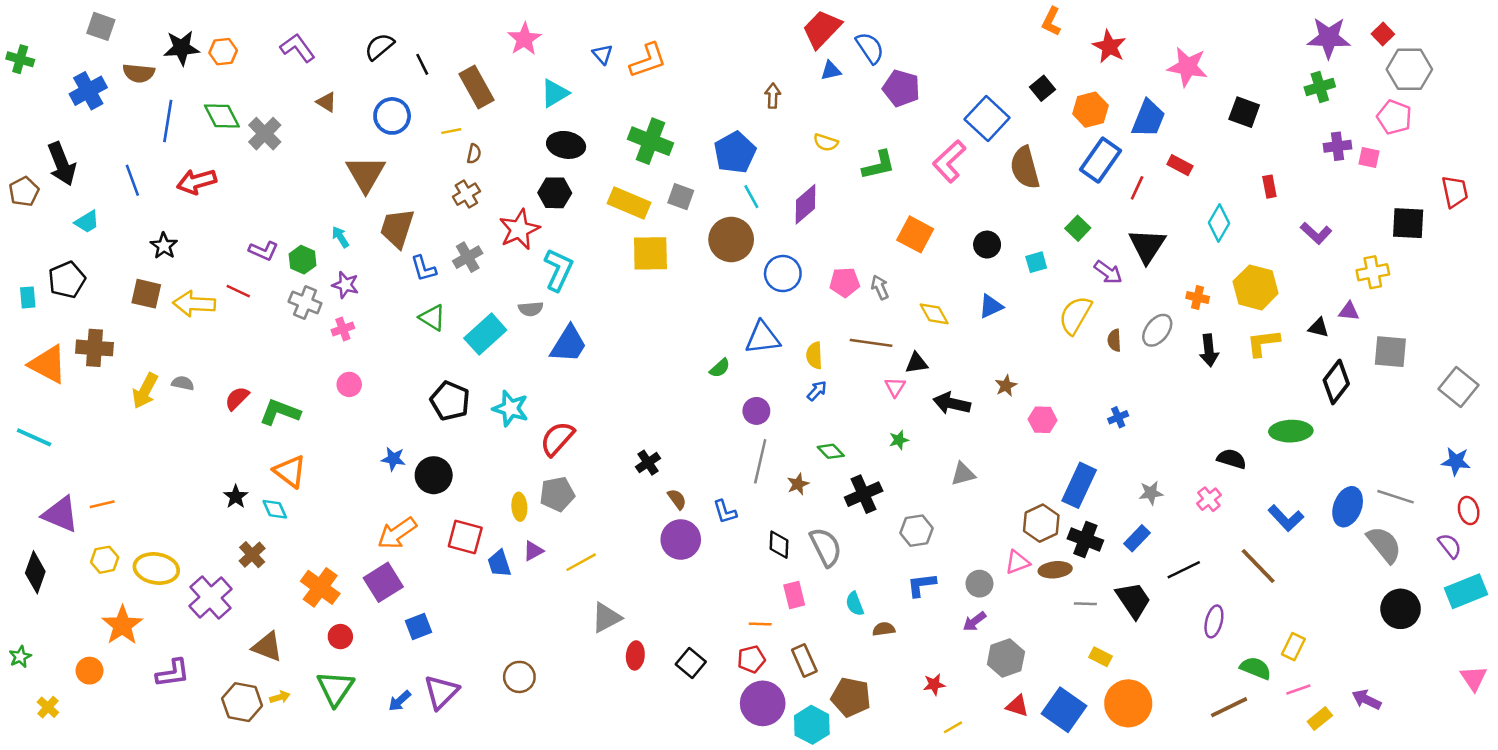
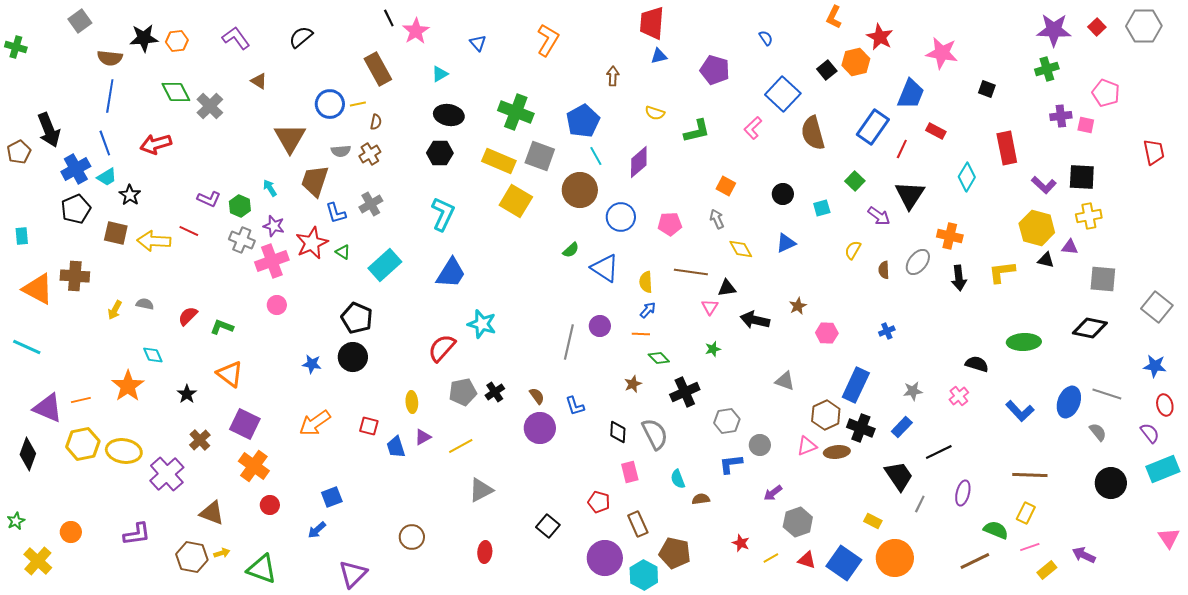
gray square: (101, 26) -> (80, 21), turned 35
red trapezoid: (822, 29) -> (652, 23), turned -40
blue semicircle: (870, 48) -> (766, 38), moved, size x0.6
orange L-shape: (648, 60) -> (548, 40), moved, turned -40
black line: (422, 64) -> (389, 18), moved
gray hexagon: (1409, 69) -> (1144, 26), moved
blue cross: (88, 91) -> (76, 169), moved
cyan triangle: (555, 93) -> (440, 74), size x0.7
orange hexagon: (1090, 110) -> (856, 62), moved
black square: (1244, 112) -> (987, 89), size x0.7
blue circle: (392, 116) -> (330, 104), moved
blue line: (168, 121) -> (110, 96), moved
pink L-shape: (949, 161) -> (753, 128), size x0.7
red rectangle: (1269, 187) -> (1007, 148), size x1.8
gray square: (681, 197) -> (540, 156), size x1.4
cyan trapezoid: (87, 222) -> (107, 177), moved
black square: (1408, 223) -> (1082, 177), moved
red star: (519, 229) -> (312, 243), moved
orange square: (915, 234) -> (726, 186), size x0.7
yellow square: (650, 253) -> (516, 201), turned 32
black pentagon: (67, 280) -> (76, 209), moved
gray arrow: (880, 287) -> (717, 219), moved
yellow hexagon: (1256, 287) -> (1037, 228), moved
orange cross: (1198, 297) -> (950, 236), size x1.4
gray semicircle: (531, 309) -> (341, 151), moved
yellow semicircle: (1075, 315) -> (853, 250), size x0.6
green triangle: (432, 318) -> (343, 252), size x0.7
pink cross: (343, 329) -> (272, 261), size x1.8
blue triangle: (763, 338) -> (605, 268), turned 40
green semicircle: (720, 368) -> (571, 250), moved
black diamond: (1336, 382) -> (1090, 328), moved, turned 64
yellow arrow: (145, 391) -> (115, 310), size x0.7
cyan star: (511, 408) -> (482, 324), moved
green L-shape: (280, 412) -> (222, 327), size x0.7
gray line: (760, 461) -> (569, 342), moved
black cross: (648, 463) -> (495, 392), moved
gray triangle: (963, 474) -> (785, 381), moved, turned 35
black circle: (434, 475) -> (353, 357), moved
gray pentagon: (557, 494) -> (463, 392), moved
cyan diamond: (275, 509) -> (153, 355), moved
red square: (465, 537) -> (369, 426), size x0.7
gray semicircle: (1384, 545) -> (1098, 432), size x0.6
yellow hexagon: (105, 560) -> (83, 444), size x1.5
brown line: (1258, 566) -> (1030, 475), moved, turned -44
purple square: (383, 582) -> (245, 424), moved, turned -32
gray circle: (979, 584) -> (760, 445), moved
gray line: (1085, 604) -> (920, 504), moved, turned -66
orange line: (760, 624) -> (641, 334), moved
orange star: (122, 625) -> (128, 386), moved
red ellipse: (635, 655) -> (485, 552), moved
red pentagon: (751, 659) -> (599, 502), moved, turned 30
red star: (934, 684) -> (741, 543), turned 30
green triangle: (335, 688) -> (262, 569), moved, turned -44
purple triangle: (441, 692) -> (353, 574), moved
blue arrow: (400, 701) -> (317, 530), moved
yellow cross: (48, 707) -> (38, 561), size x1.6
yellow line: (953, 727) -> (771, 558), moved

